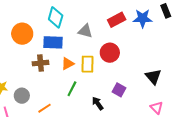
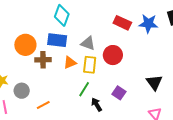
red rectangle: (117, 20) -> (122, 23), turned 48
gray triangle: (85, 31) -> (88, 43), moved
orange circle: (22, 34) -> (25, 45), moved
green line: (72, 89) -> (84, 89), moved

